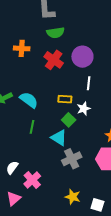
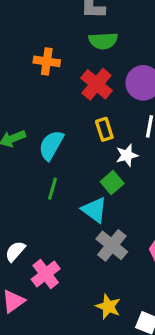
yellow rectangle: (65, 99) -> (104, 129), moved, turned 64
cyan semicircle: (29, 100) -> (51, 145), turned -102
white star: (84, 109) -> (127, 155), moved
gray cross: (72, 159) -> (112, 245), turned -30

